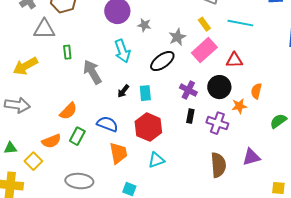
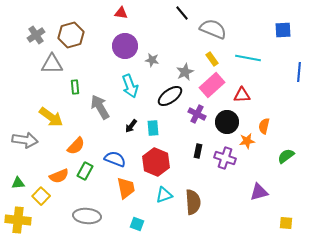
yellow arrow: (25, 66) -> (51, 117), moved, turned -115
purple cross: (188, 90) -> (197, 114), moved
brown semicircle: (218, 165) -> (193, 202), moved

